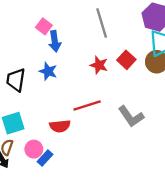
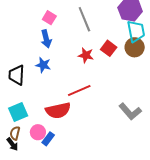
pink square: (44, 26) -> (49, 18), moved
gray L-shape: (131, 116) -> (130, 112), moved
red semicircle: (60, 126) -> (58, 110), size x1.4

